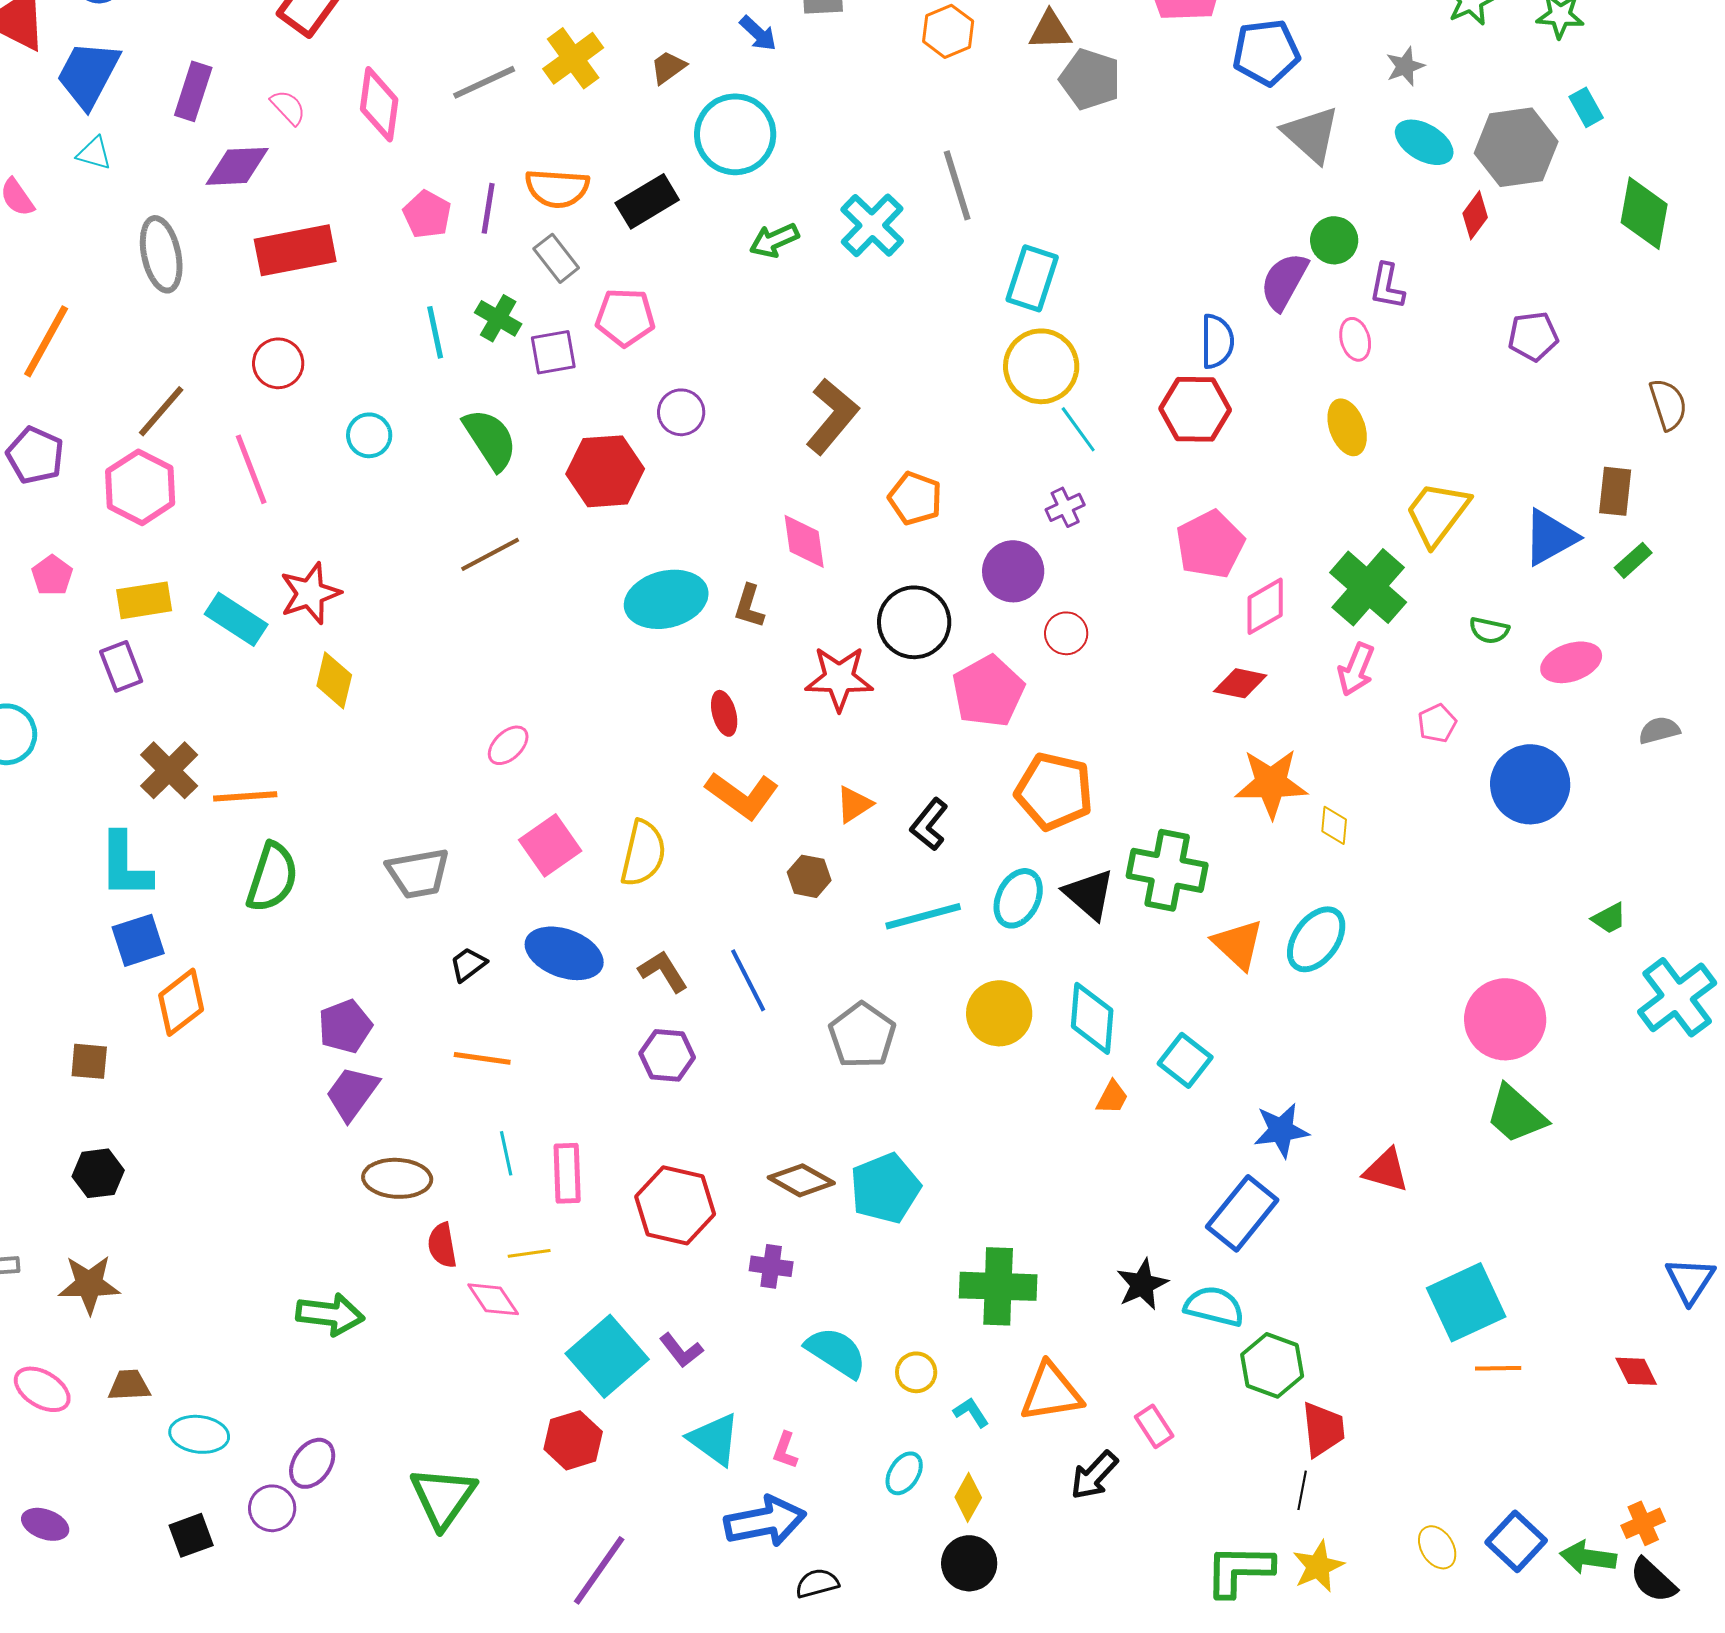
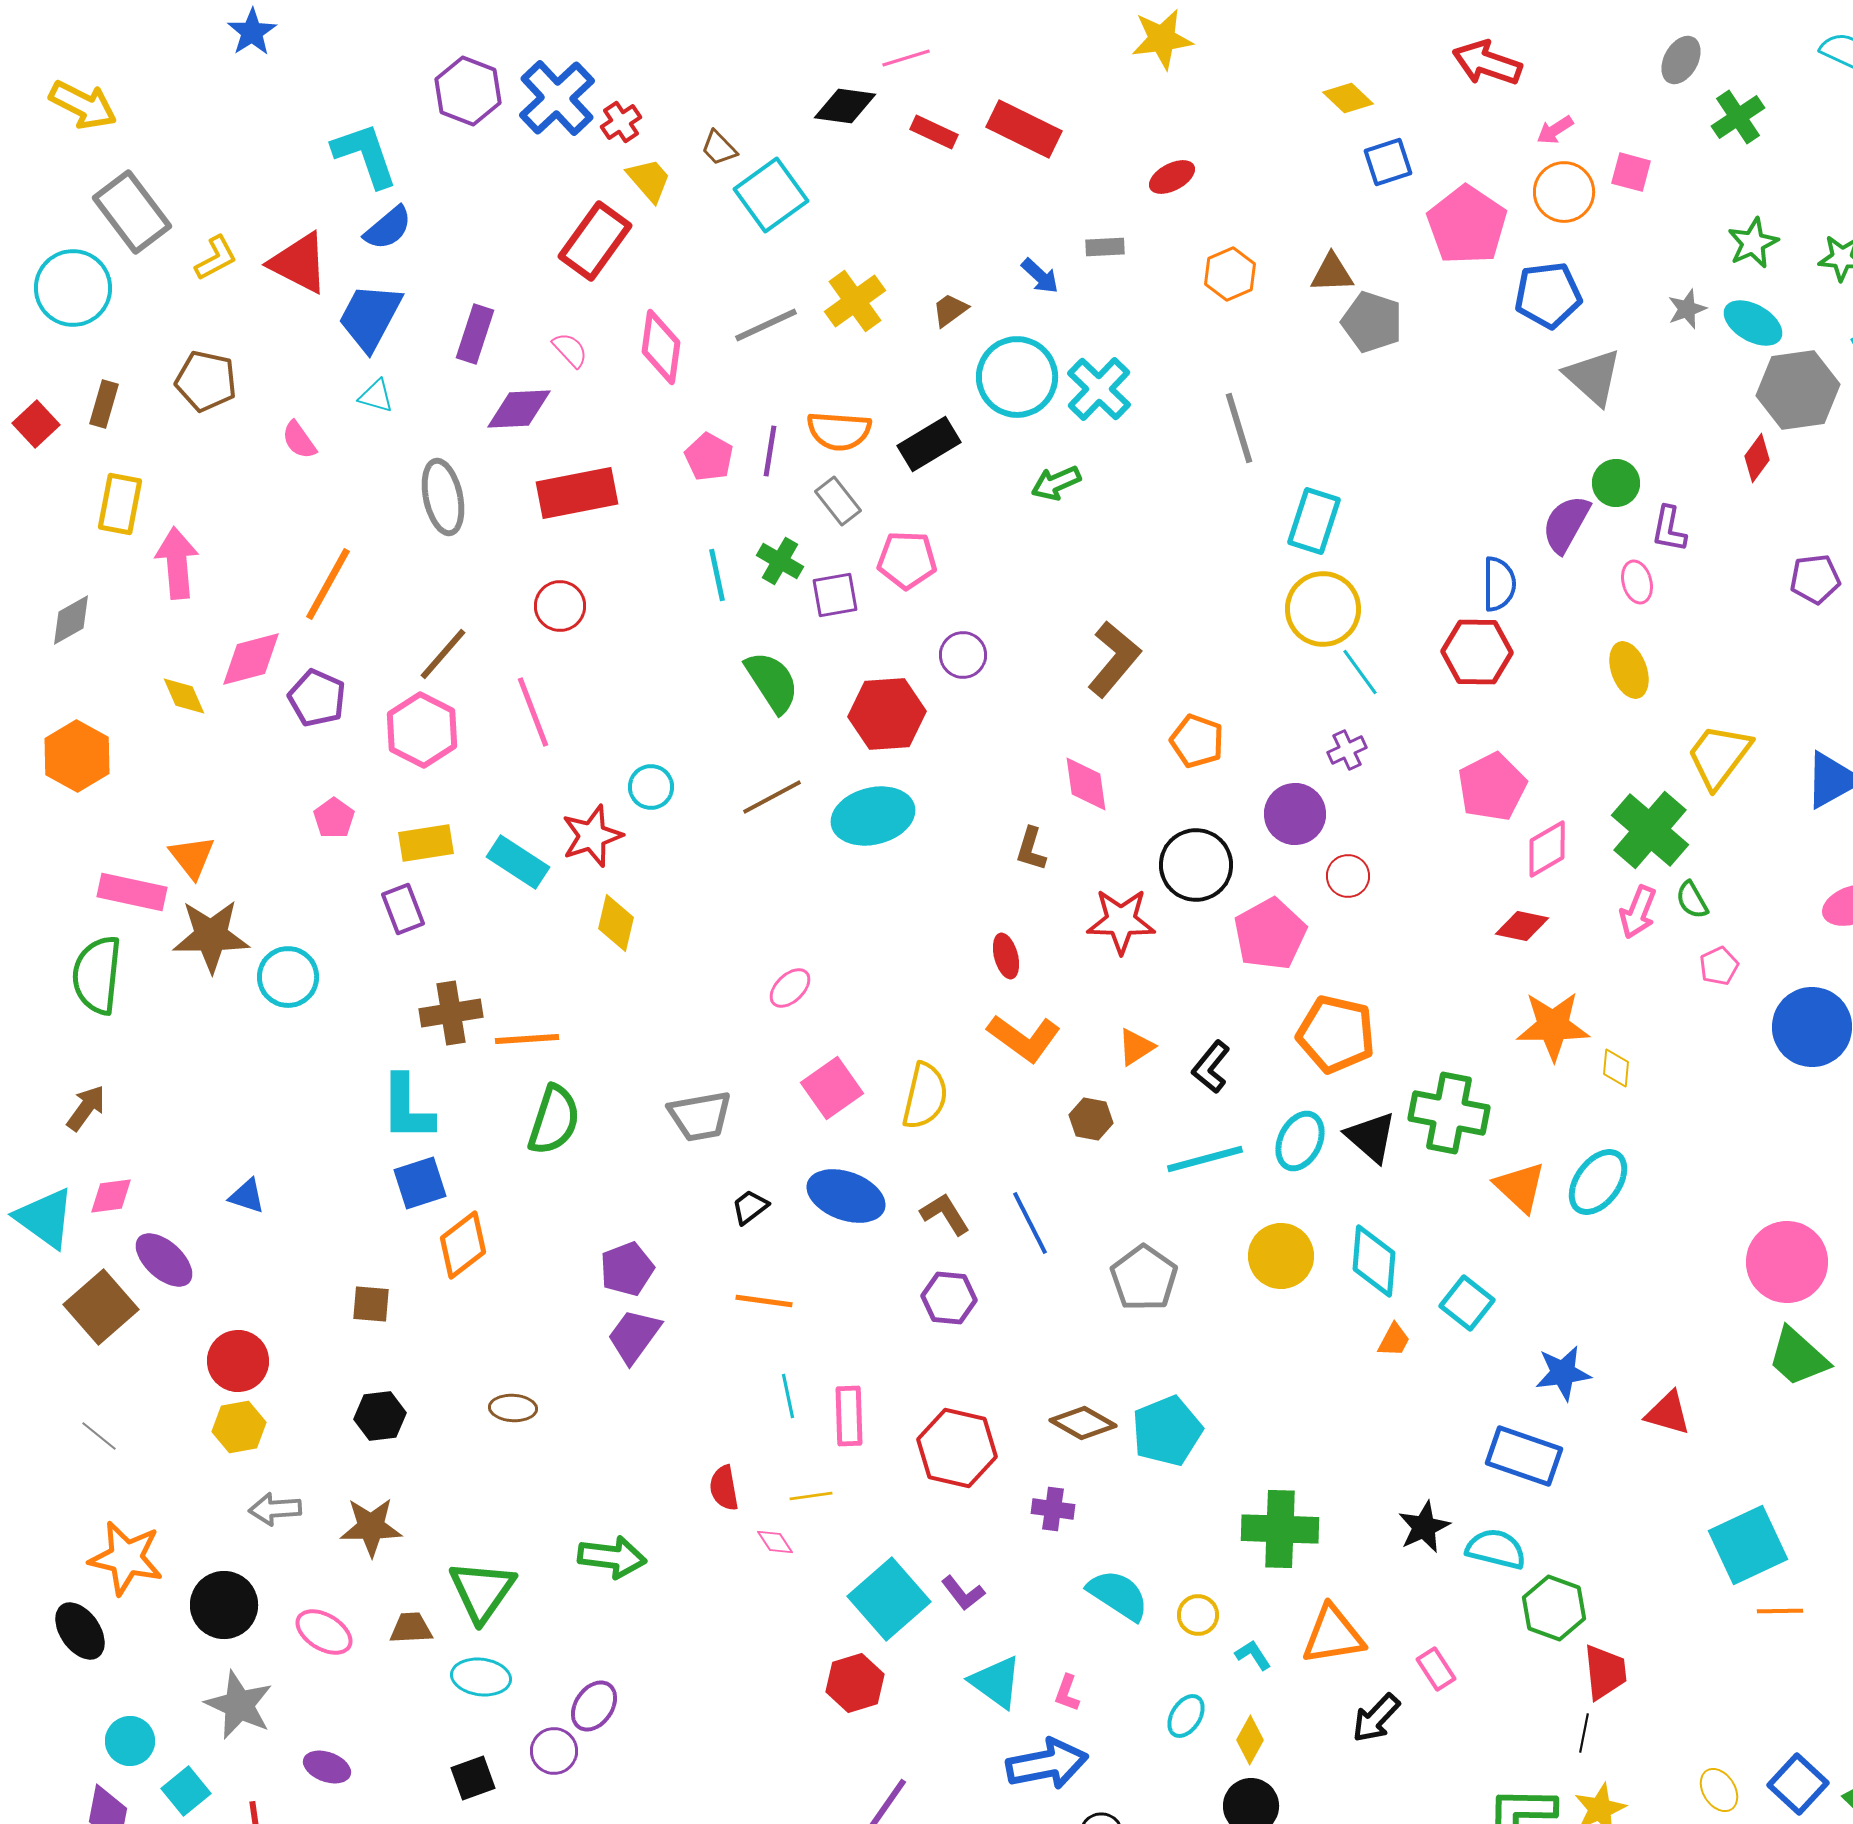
cyan ellipse: (1424, 142) -> (1753, 323), moved
cyan cross: (872, 225) -> (1099, 389), moved
cyan circle: (369, 435) -> (651, 787), moved
cyan ellipse: (666, 599) -> (873, 816), moved
green semicircle: (1489, 630) -> (1692, 900), moved, turned 48
brown cross: (169, 770) -> (451, 1013), turned 36
brown ellipse: (397, 1178) -> (513, 1408), moved, size x0.7
blue rectangle: (1242, 1213) -> (1524, 1456), turned 70
pink diamond: (493, 1299) -> (775, 1542), size x0.7
green triangle: (443, 1497) -> (482, 1591), moved

